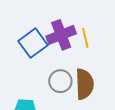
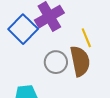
yellow line: (85, 38) -> (86, 38), moved

